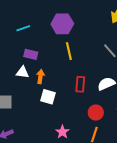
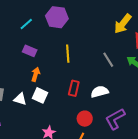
purple hexagon: (62, 24) -> (57, 17), moved
cyan line: (23, 28) -> (26, 24), turned -32
white triangle: (22, 72) -> (20, 99), moved

